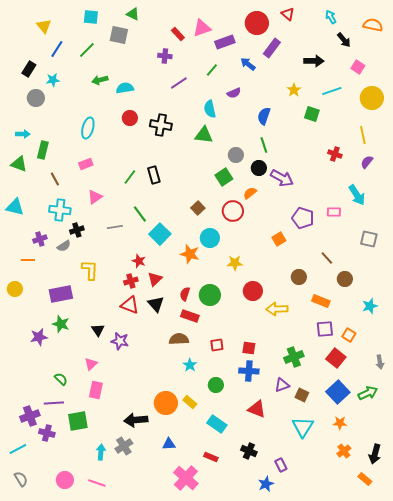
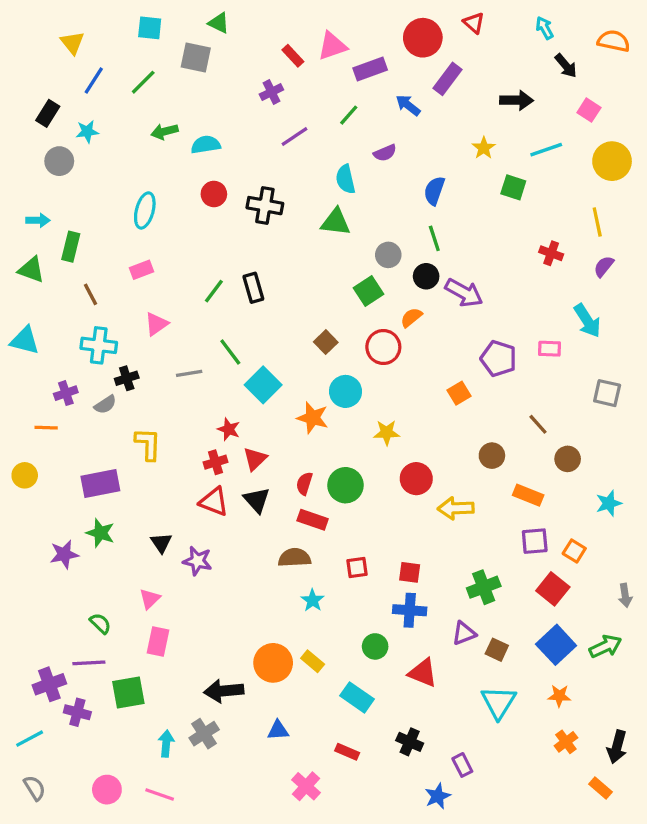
purple cross: (165, 56) -> (271, 92), turned -32
green circle: (216, 385) -> (375, 646), moved
pink cross: (186, 478) -> (306, 786), size x0.7

